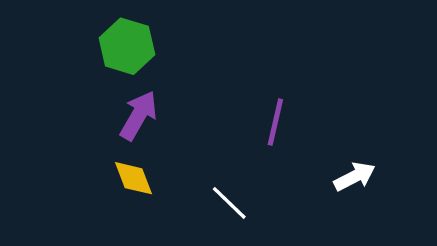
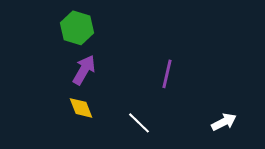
white arrow: (355, 177) -> (224, 122), moved

